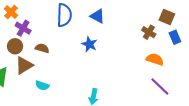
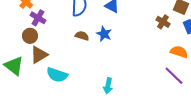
brown semicircle: (42, 48) -> (82, 36), moved
orange semicircle: (155, 59) -> (179, 52), moved
cyan semicircle: (42, 85) -> (57, 75), size x1.5

